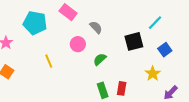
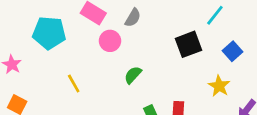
gray semicircle: (96, 27) -> (133, 18), moved, turned 80
pink circle: (78, 44) -> (110, 41), moved
green semicircle: (100, 59) -> (133, 75), moved

